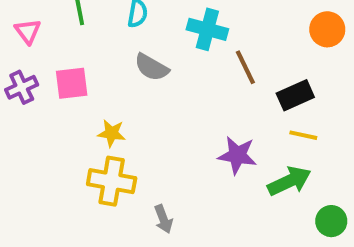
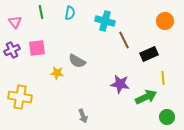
gray semicircle: (151, 67) -> (77, 61), moved
yellow line: (303, 135) -> (163, 78), moved, turned 72
yellow cross: (112, 181) -> (20, 97), moved

